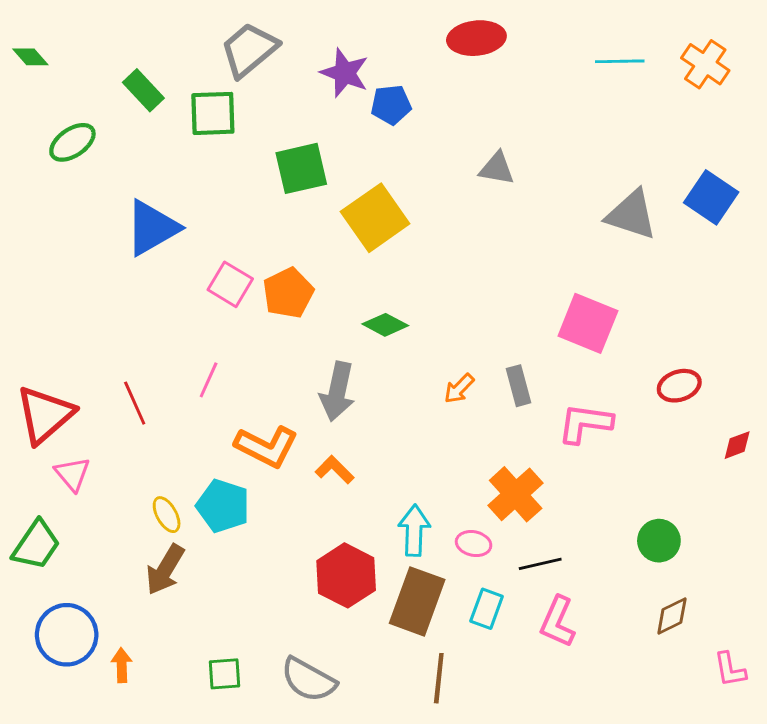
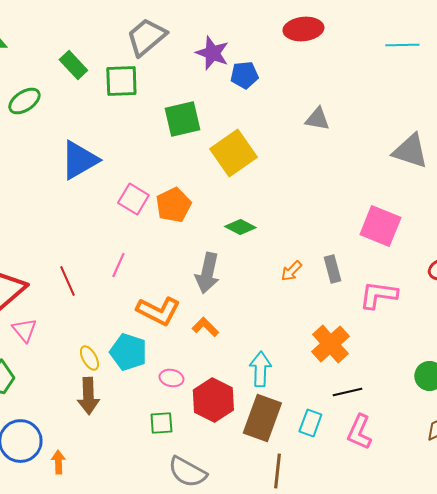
pink ellipse: (474, 544) -> (171, 378), moved
brown arrow: (165, 570) -> (88, 396), turned -33
green square: (224, 674) -> (161, 423), moved

